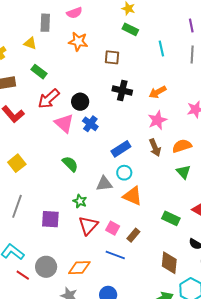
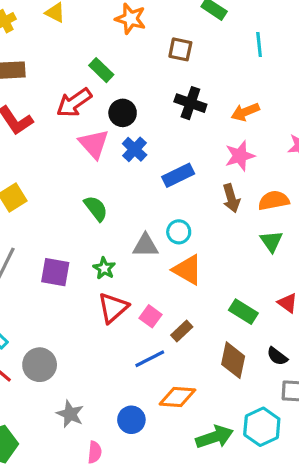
green rectangle: (39, 72) -> (101, 70), moved
blue rectangle: (121, 149) -> (178, 175), moved
purple square: (50, 219) -> (55, 272), moved
blue line: (115, 255) -> (150, 359), turned -54
brown diamond: (169, 263) -> (233, 360), moved
orange diamond: (79, 268) -> (177, 397), moved

